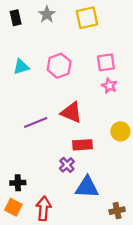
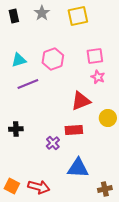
red triangle: (71, 112) -> (81, 101), moved, turned -45
purple line: (36, 123) -> (28, 84), moved
purple cross: (67, 165) -> (53, 143), moved
black cross: (18, 183) -> (16, 129), moved
red arrow: (43, 208) -> (39, 187), turned 100

